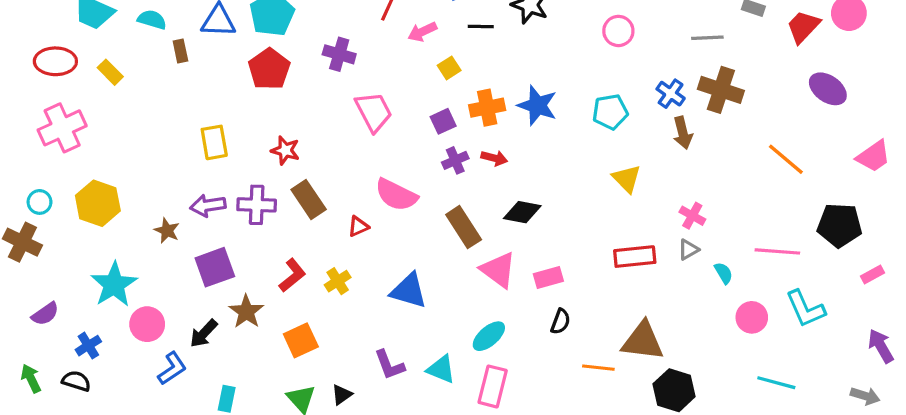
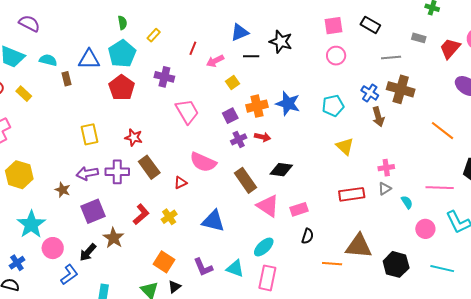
pink cross: (692, 216) -> (386, 168), turned -35
orange square: (301, 340) -> (164, 262), moved, turned -30
black hexagon: (674, 390) -> (396, 264), moved

